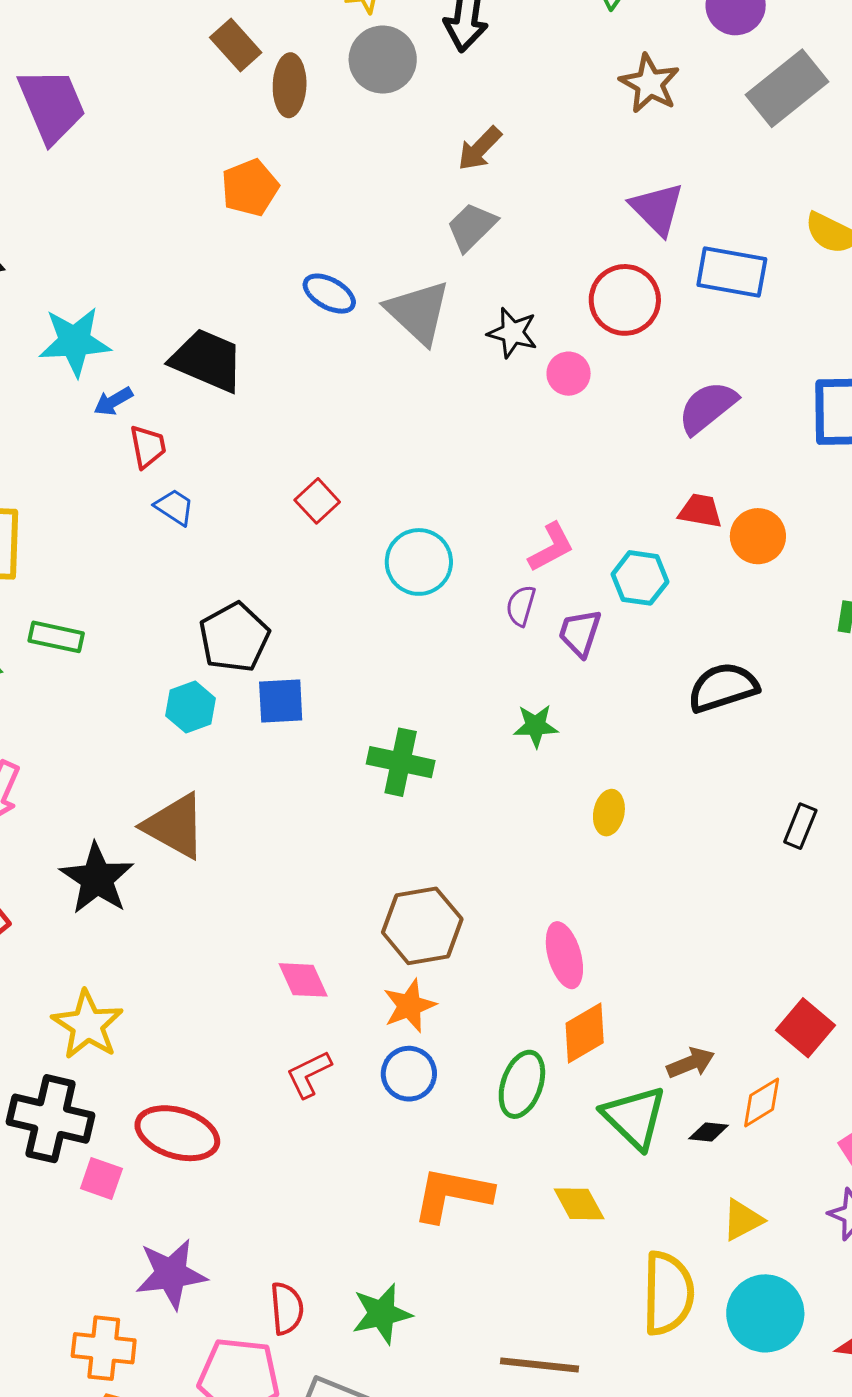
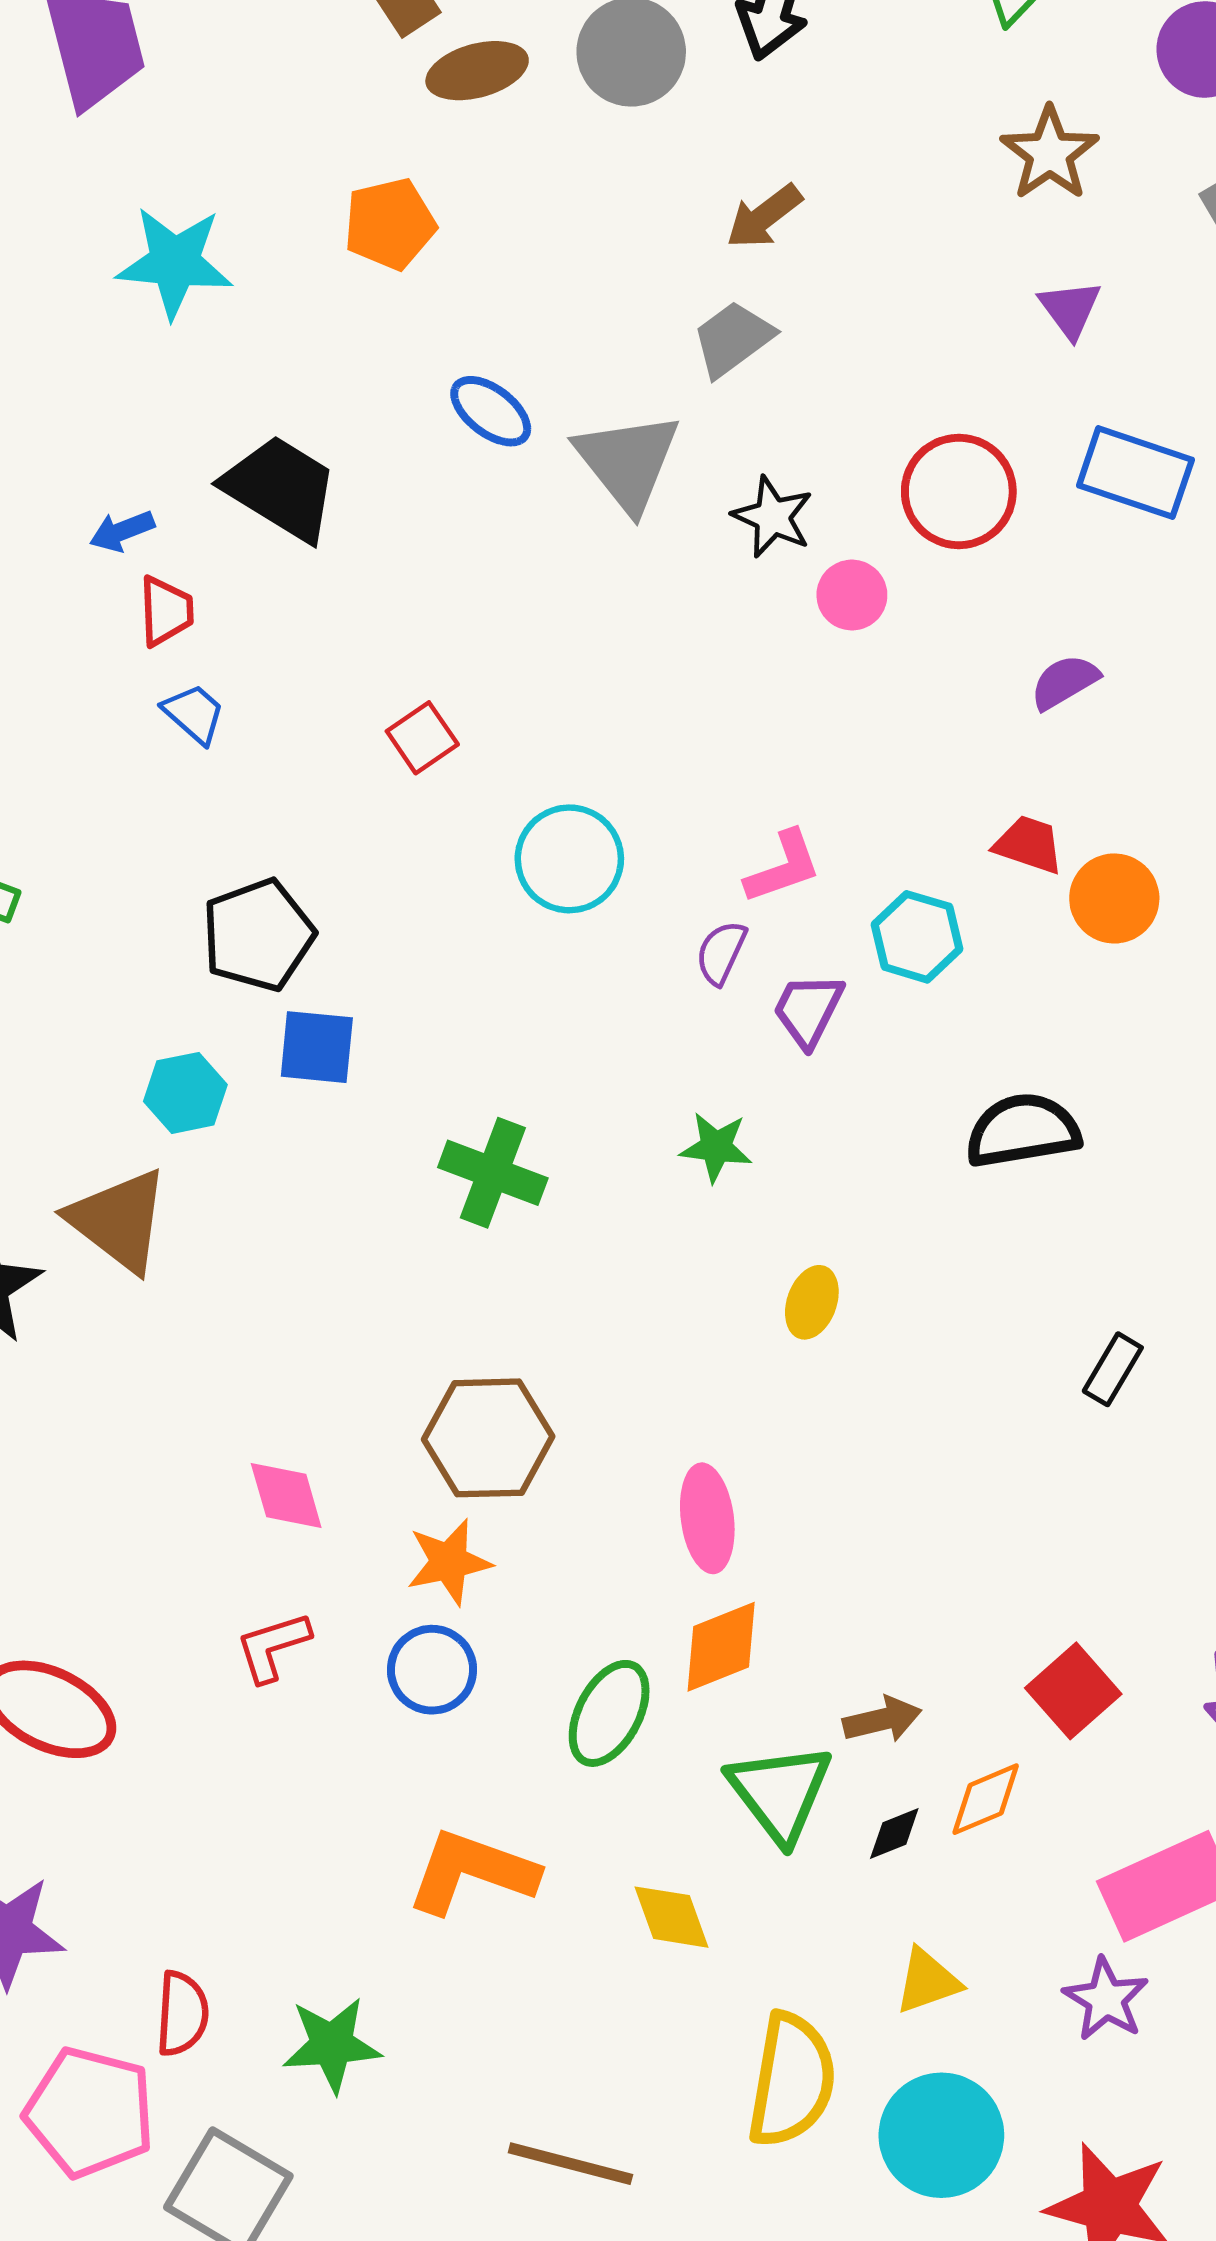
brown ellipse: (290, 85) -> (477, 71), turned 64
purple triangle: (657, 209) -> (1070, 309), moved, size x0.7
cyan star: (75, 342) -> (175, 262), moved
purple semicircle: (707, 407) -> (1065, 682), size x0.7
cyan hexagon: (191, 707) -> (185, 1093), moved
black diamond: (709, 1132) -> (894, 1834), turned -36

